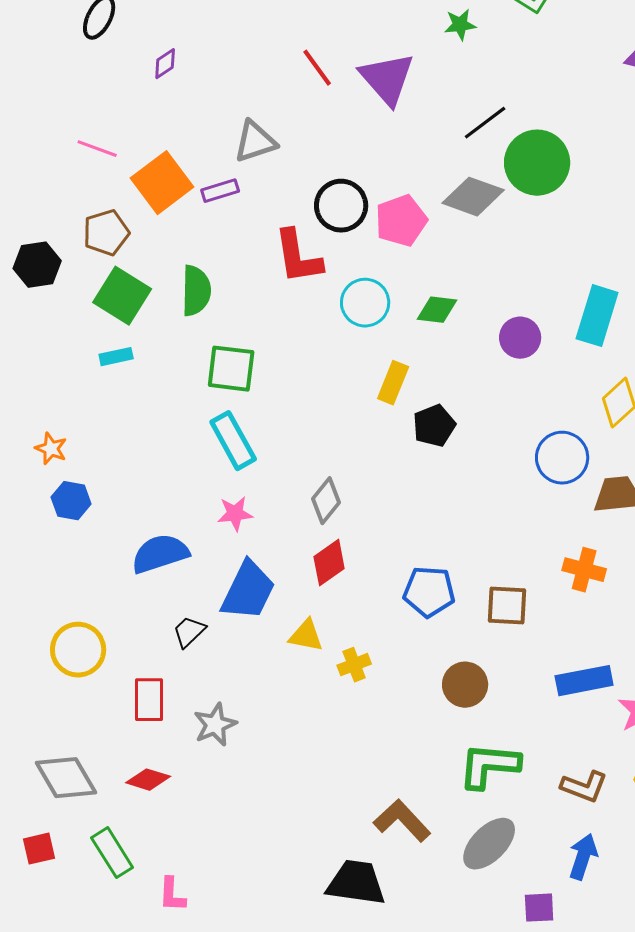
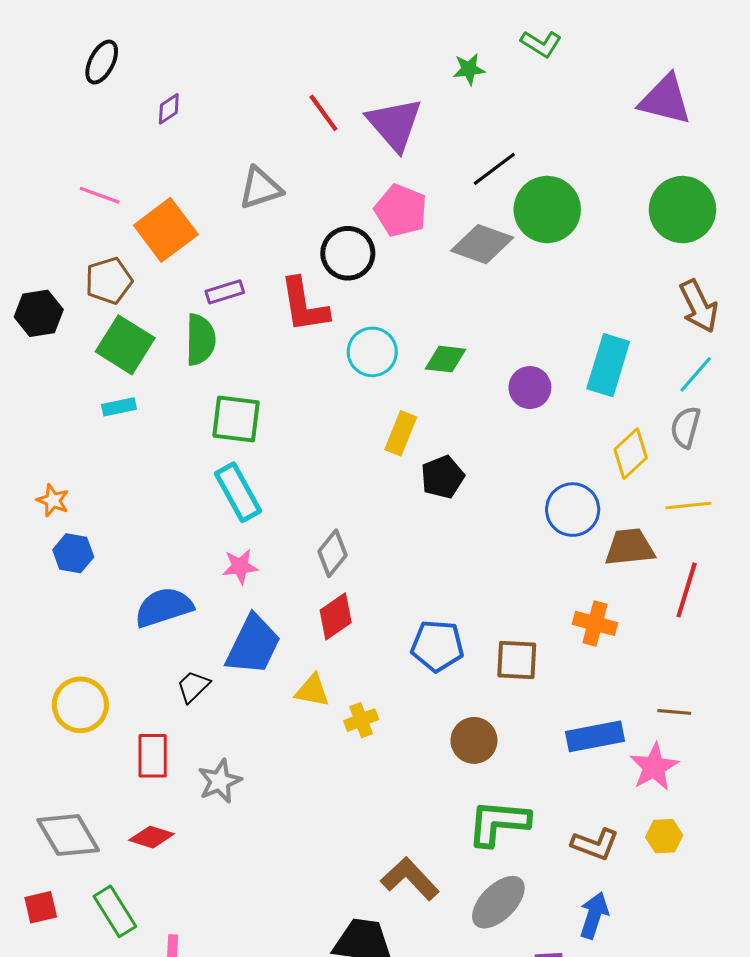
purple rectangle: (220, 191) -> (225, 292), moved
pink pentagon: (401, 221) -> (401, 211), moved, turned -30

